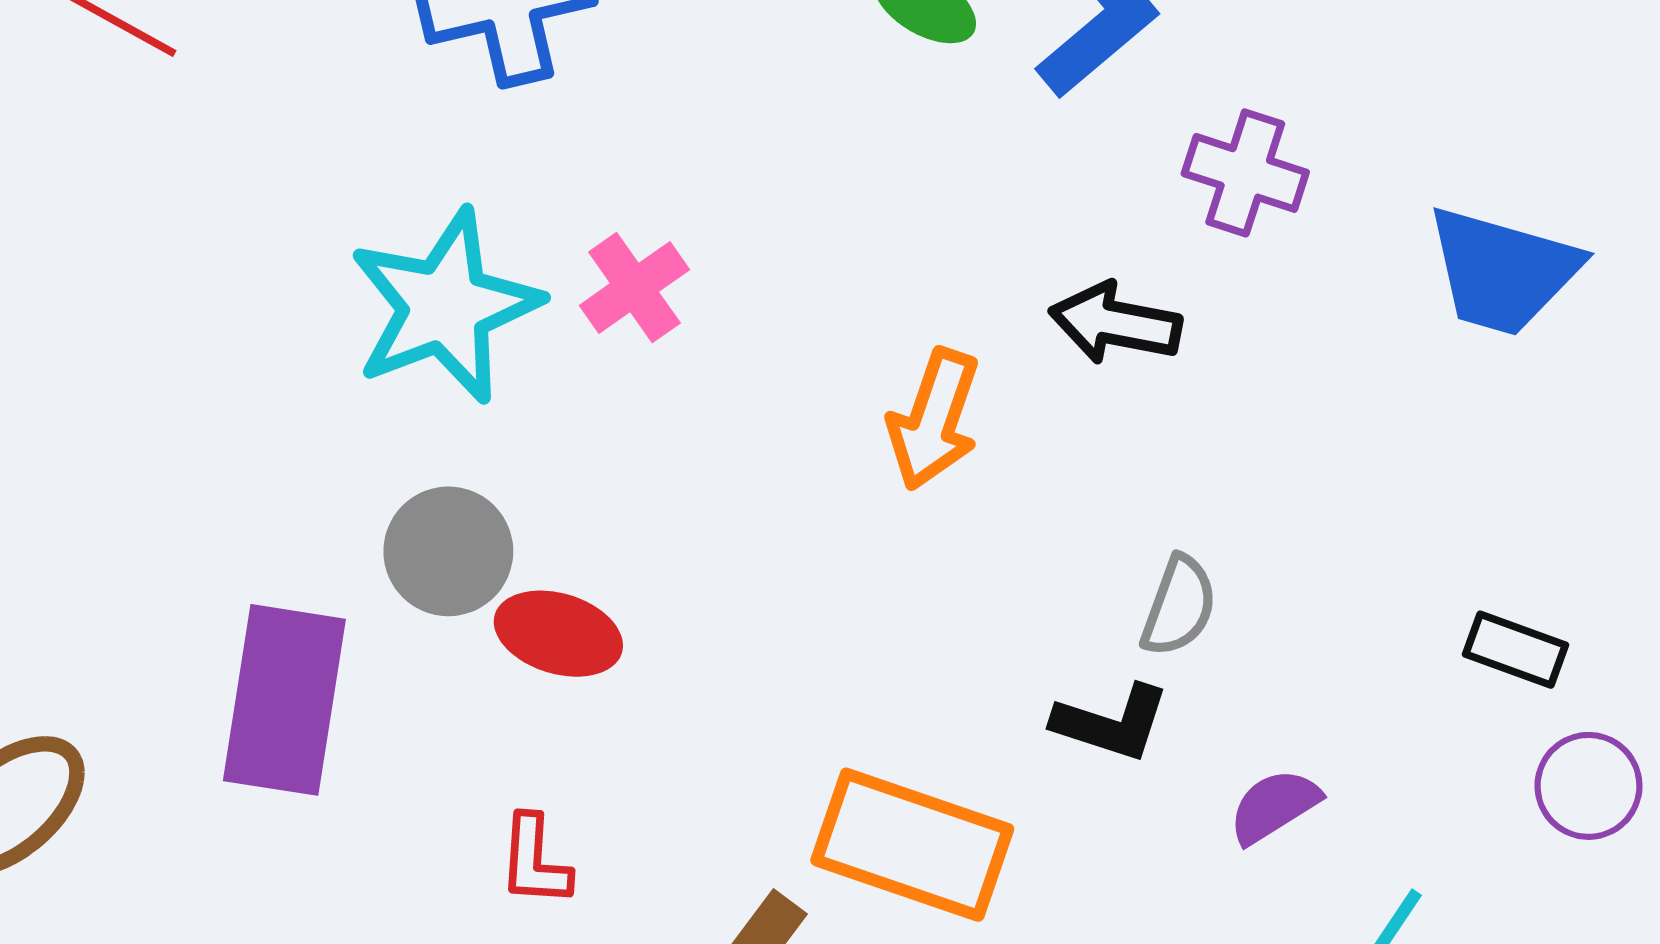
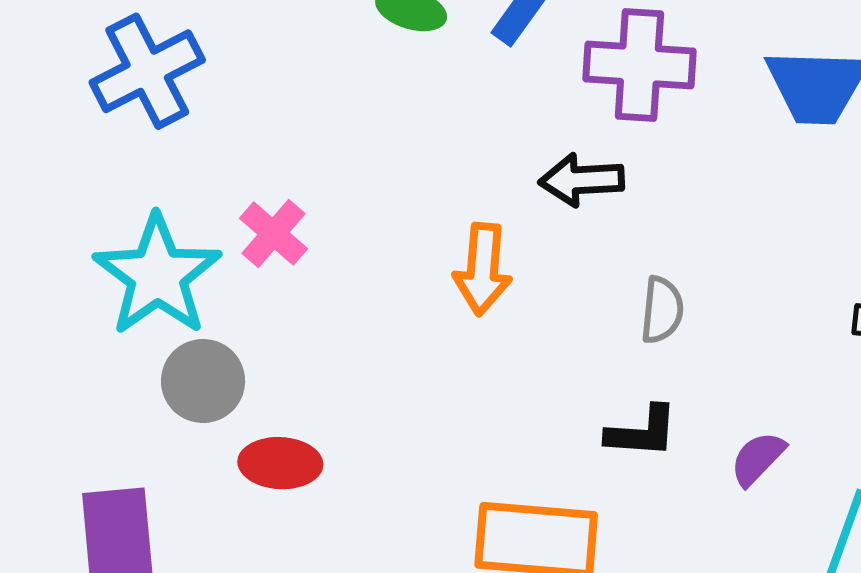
purple cross: (1245, 173) -> (639, 65), size x1.4
gray circle: (448, 551) -> (203, 381), moved
gray semicircle: (1179, 606) -> (662, 310), moved

